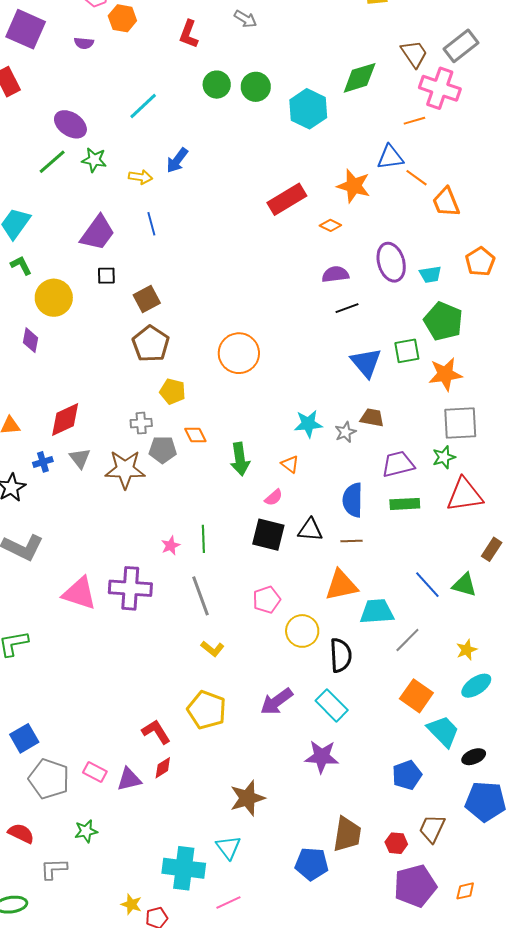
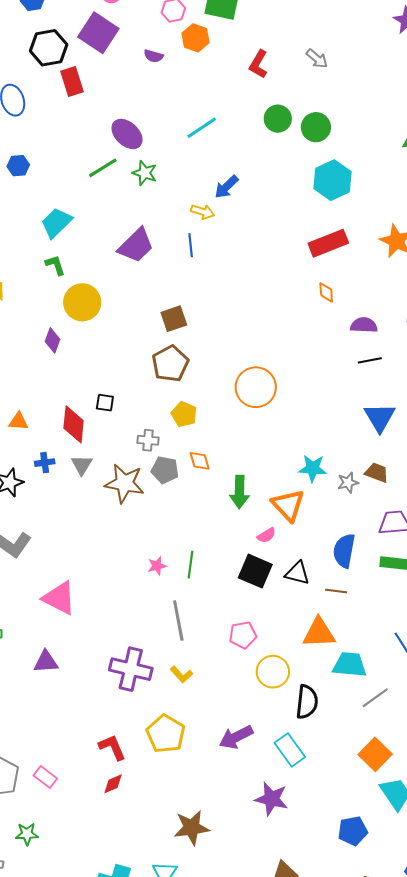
cyan hexagon: (308, 109) -> (332, 180), moved
yellow arrow: (140, 177) -> (203, 212), moved
orange diamond: (330, 225) -> (326, 292), moved, turned 50
black square: (106, 276) -> (105, 403), moved
red diamond: (65, 419) -> (74, 424), turned -69
orange triangle: (290, 464) -> (288, 505), size x1.8
purple cross: (130, 588) -> (131, 669), moved
purple triangle: (129, 779) -> (46, 662), moved

